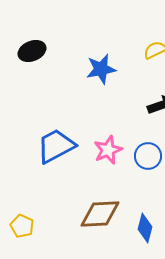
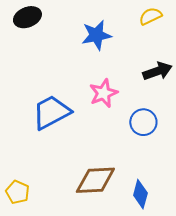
pink star: (108, 150) -> (103, 93), moved

